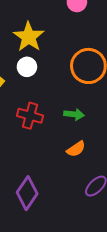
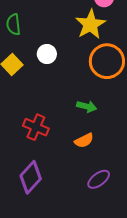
yellow star: (29, 37) -> (90, 24), moved
red cross: (30, 116) -> (36, 127), moved

